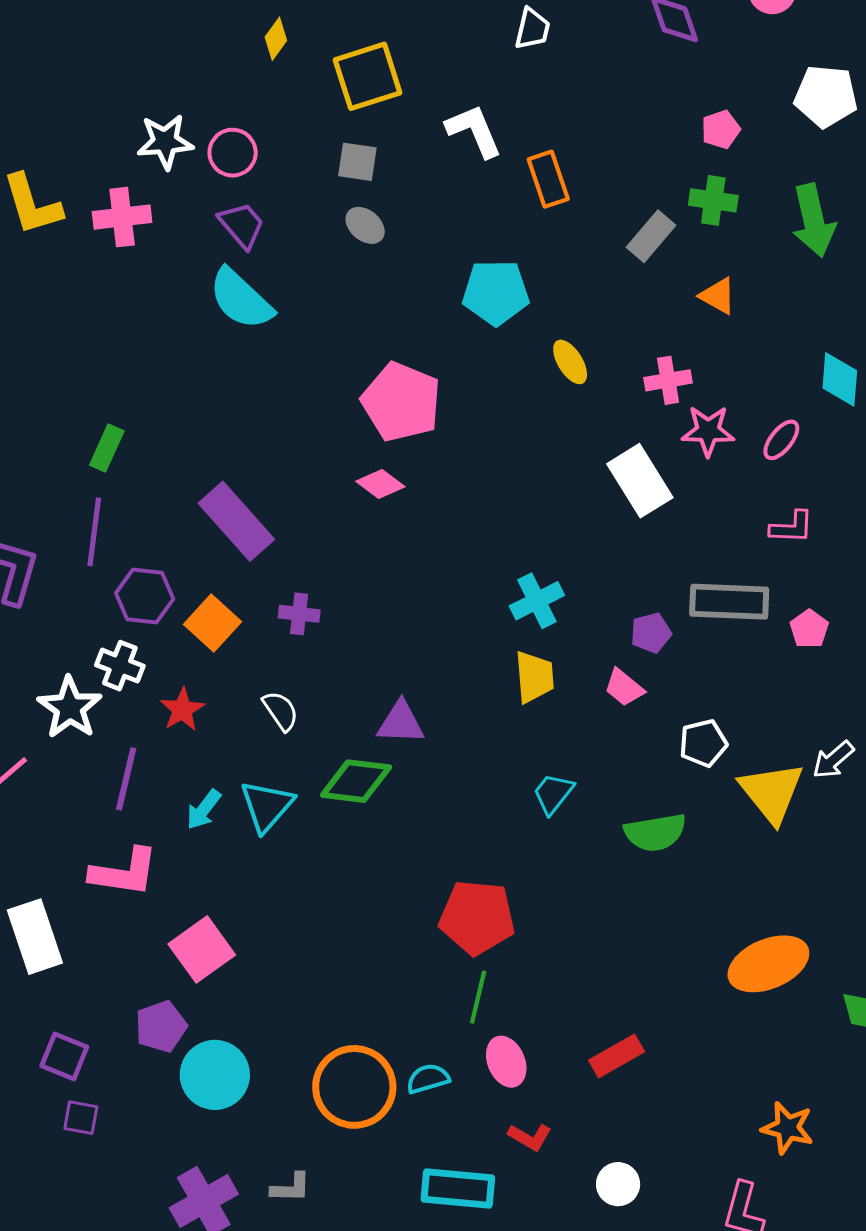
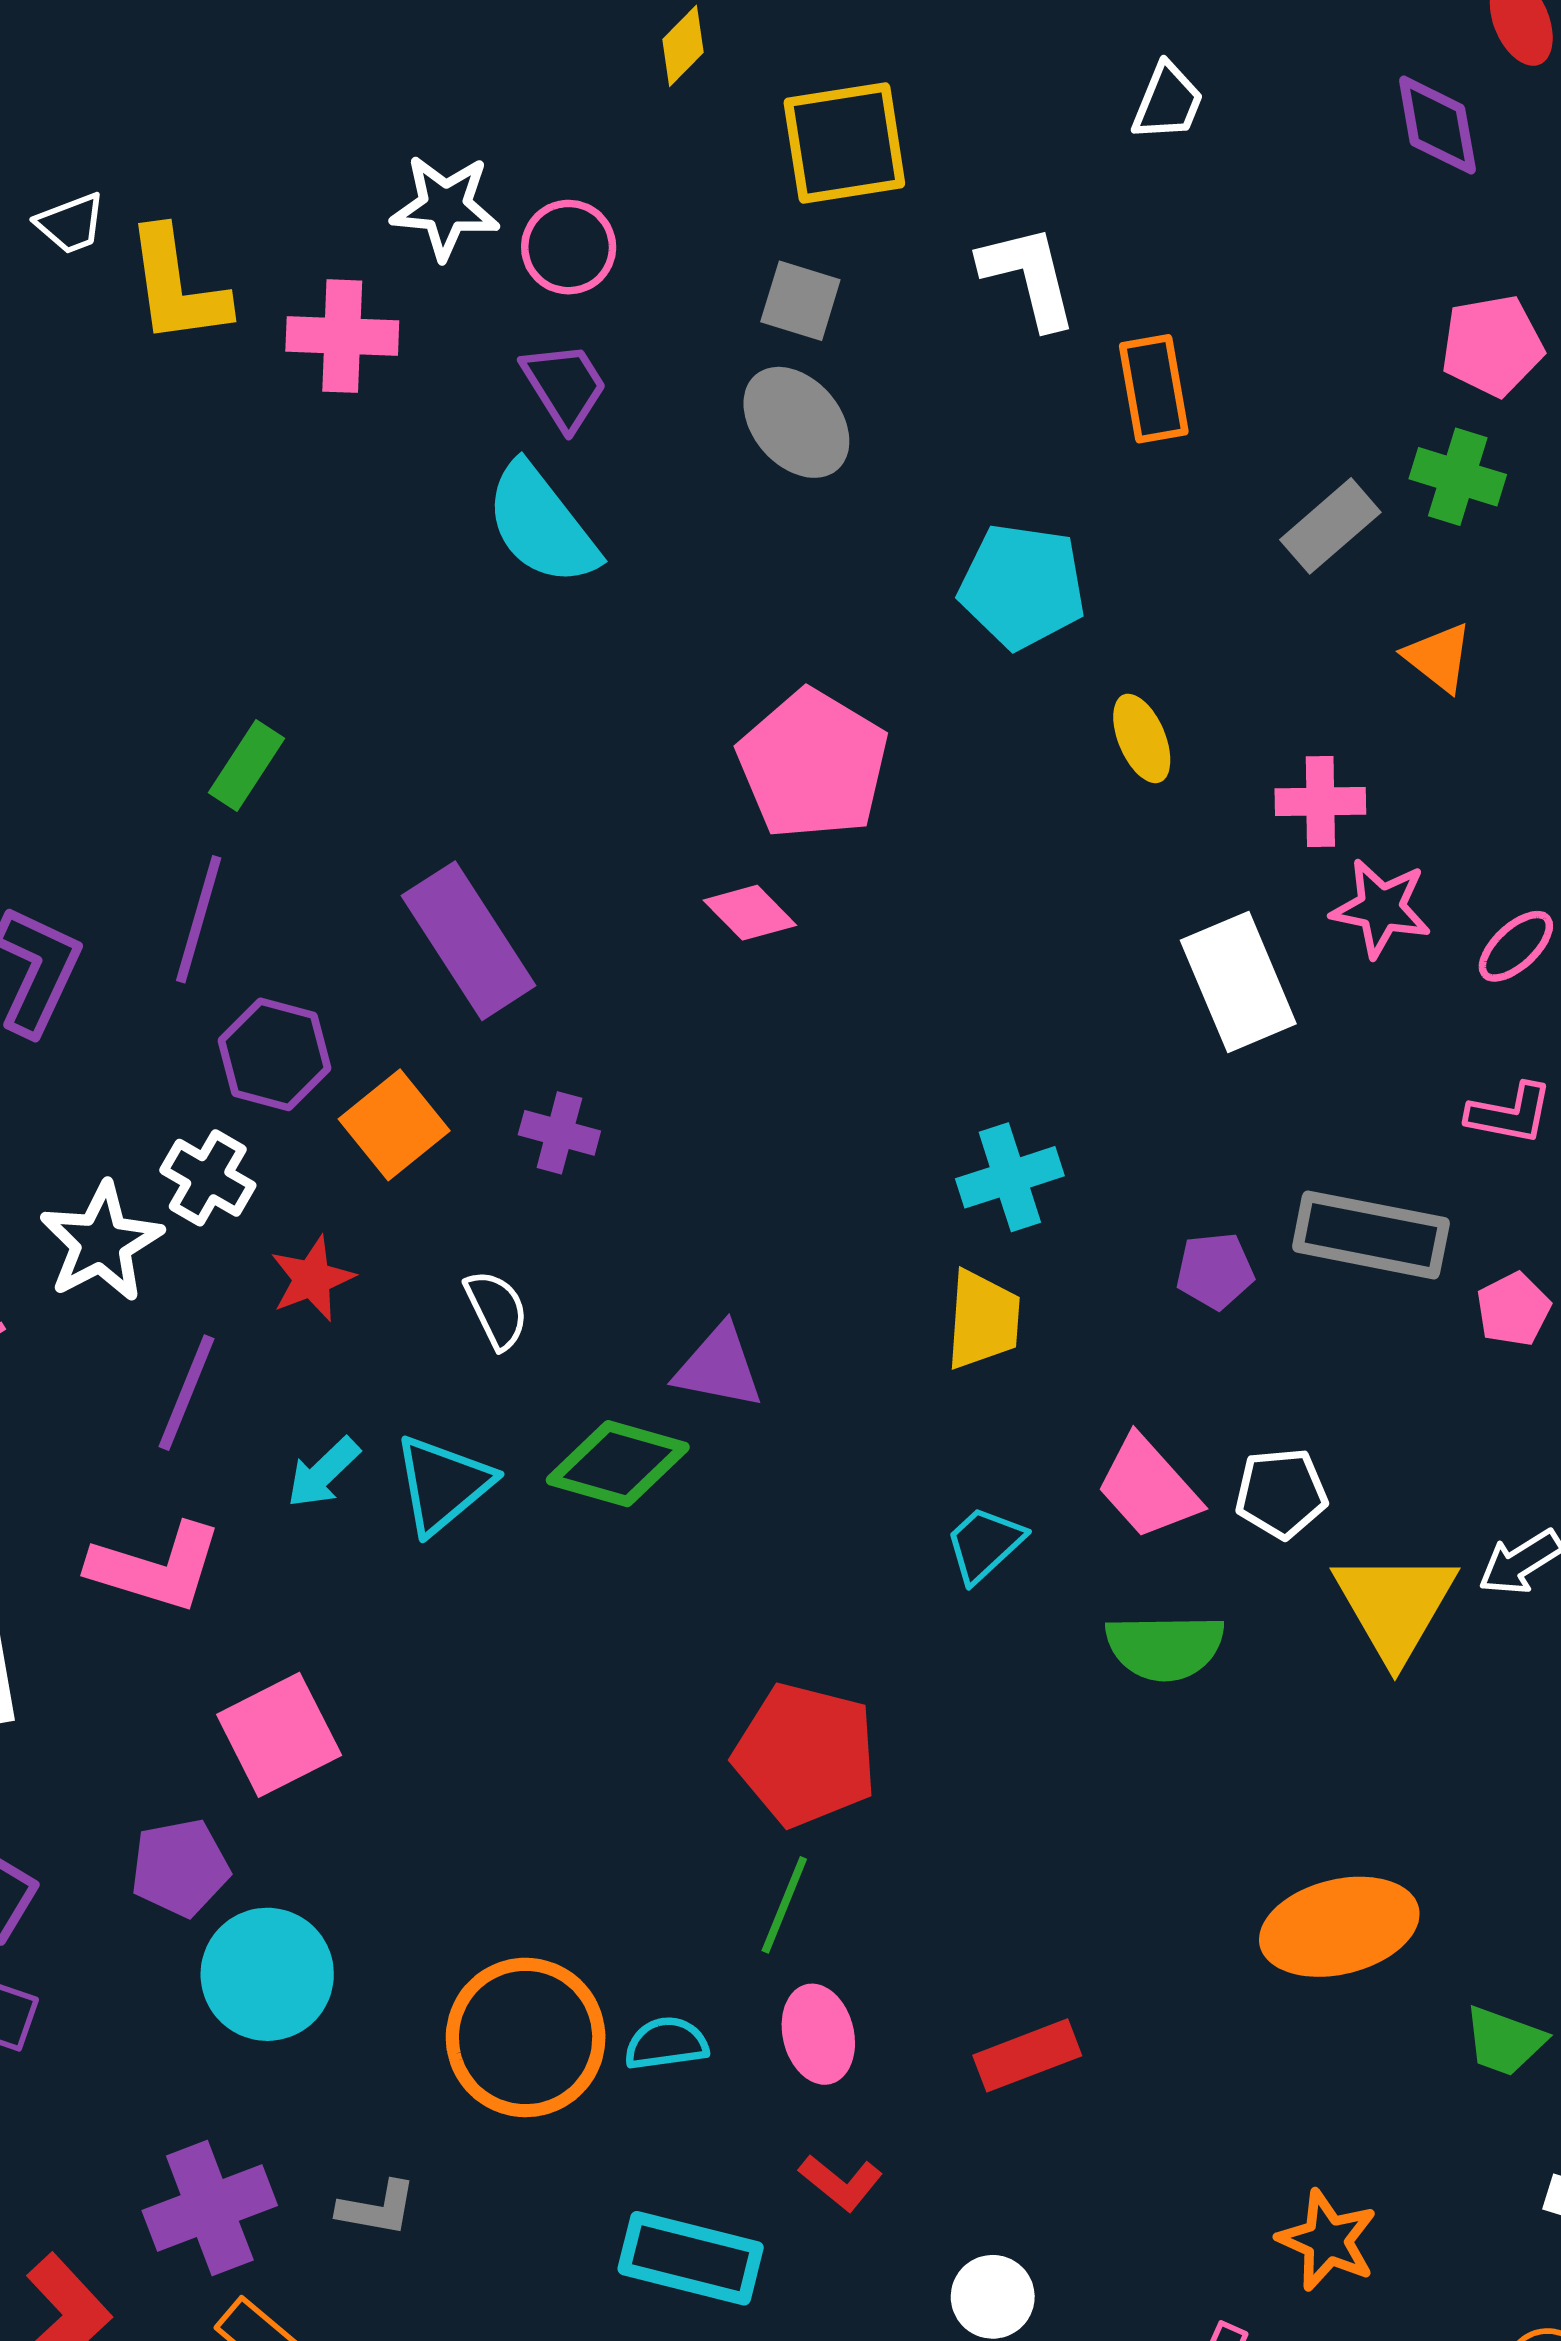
pink pentagon: (721, 129) -> (1492, 346), size x1.4
gray ellipse: (365, 225) -> (796, 422), size x1.5
pink trapezoid: (624, 688) -> (1148, 1487), moved, size x1.4

